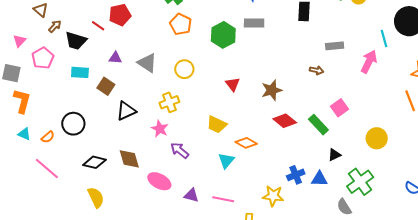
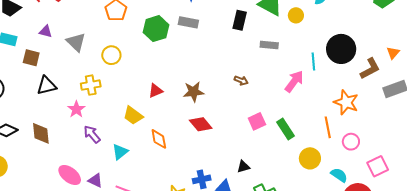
gray rectangle: (335, 46) -> (269, 45), moved
red triangle: (233, 84) -> (155, 91), moved, turned 35
brown square: (106, 86) -> (31, 58), turned -30
green rectangle: (318, 125) -> (286, 129), moved
yellow circle: (377, 138) -> (310, 158), moved
orange diamond: (246, 143) -> (159, 139), turned 40
cyan triangle: (226, 161) -> (120, 152), moved
pink ellipse: (159, 181) -> (70, 175), moved

